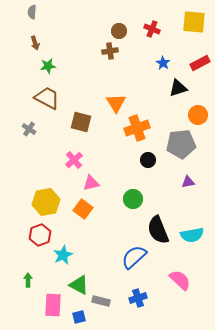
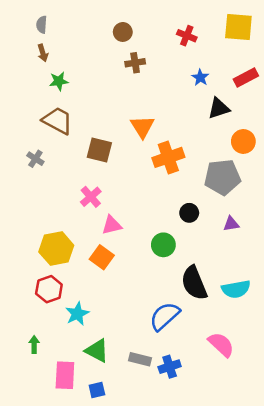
gray semicircle: (32, 12) -> (42, 25), moved
brown circle: (119, 31) -> (123, 32), moved
black circle: (148, 160) -> (189, 213), moved
gray rectangle: (101, 301) -> (140, 359), moved

